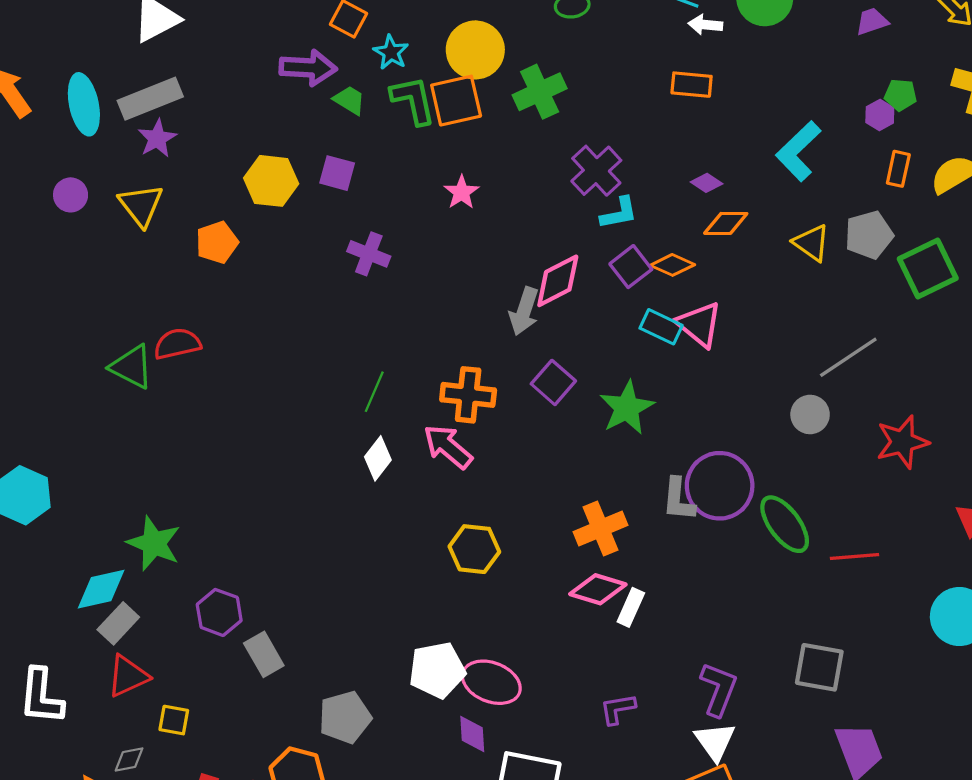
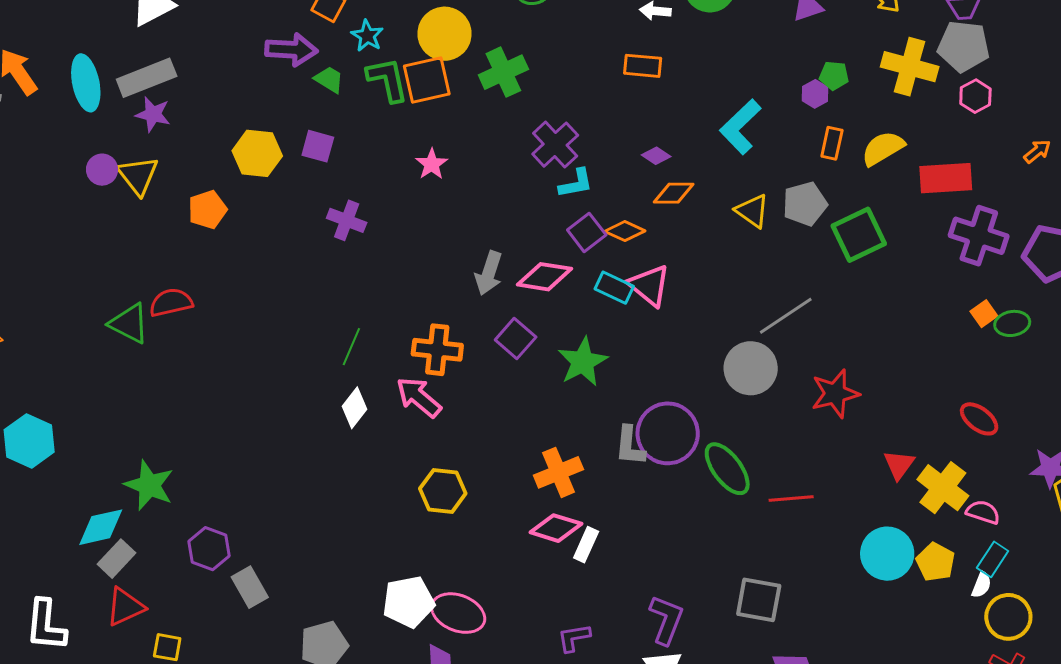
purple star: (157, 138) -> (153, 114), turned -30
purple circle: (71, 195) -> (102, 170), moved
pink diamond: (558, 281) -> (545, 277), moved, turned 36
gray circle: (810, 415) -> (751, 368), size x1.5

